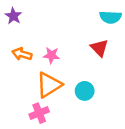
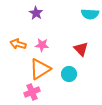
purple star: (13, 16) -> (36, 13), moved
red triangle: (99, 48) -> (81, 49), moved

